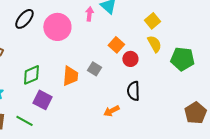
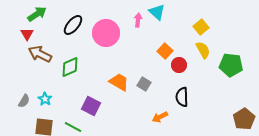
gray square: (94, 69) -> (144, 84), moved
green diamond: (31, 75) -> (70, 67), moved
orange trapezoid: (70, 76) -> (119, 82), turned -65

